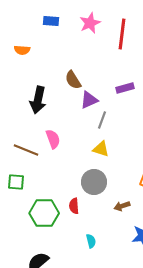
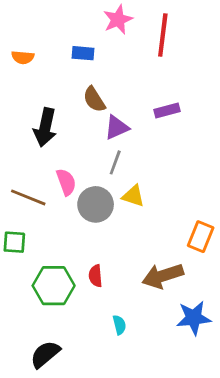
blue rectangle: (51, 21) -> (83, 53), moved
gray line: (102, 120) -> (115, 162), moved
gray circle: (94, 182) -> (96, 204), moved
brown arrow: (122, 206) -> (163, 276), size x1.8

